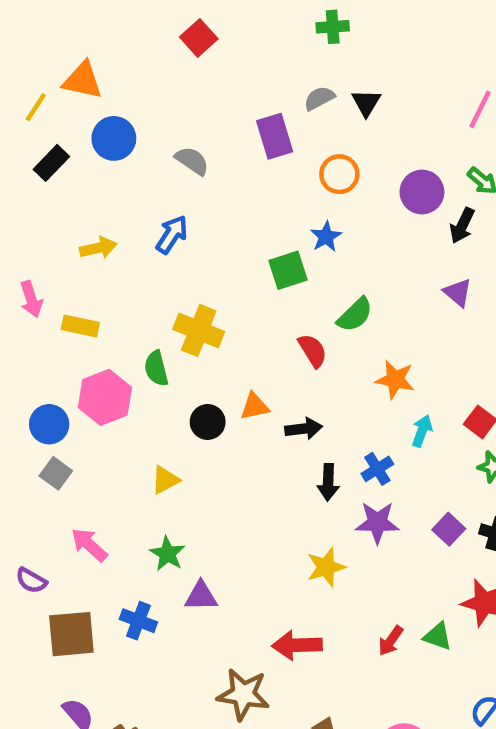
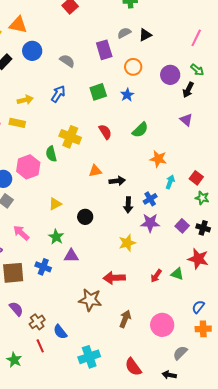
black triangle: (366, 103) -> (145, 35), turned 32
green square: (288, 270) -> (98, 92), moved
yellow rectangle: (80, 326) -> (17, 123), moved
red semicircle: (313, 351) -> (105, 132), moved
black circle: (208, 422) -> (85, 217), moved

